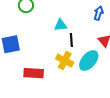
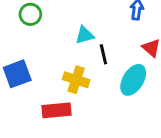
yellow cross: (65, 61) -> (76, 80), moved

